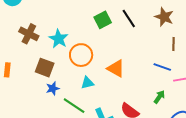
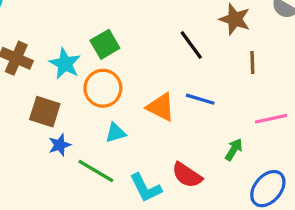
black line: (129, 19) -> (191, 45), moved
green square: (103, 20) -> (105, 44), moved
blue line: (162, 67) -> (200, 99), moved

